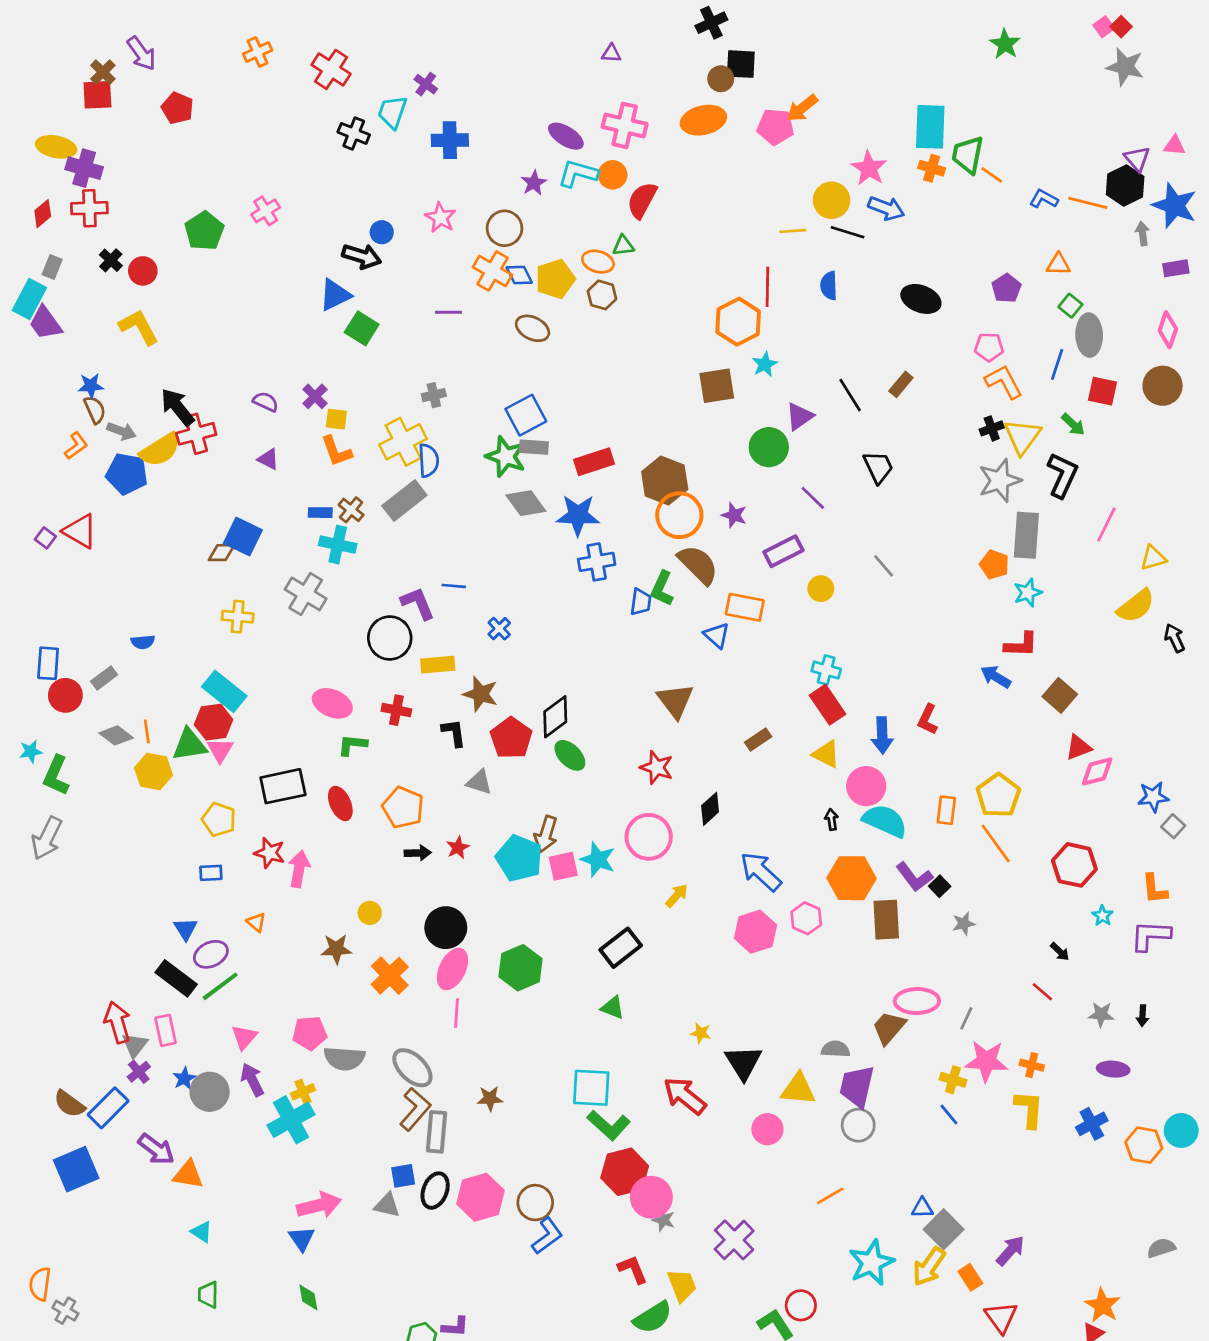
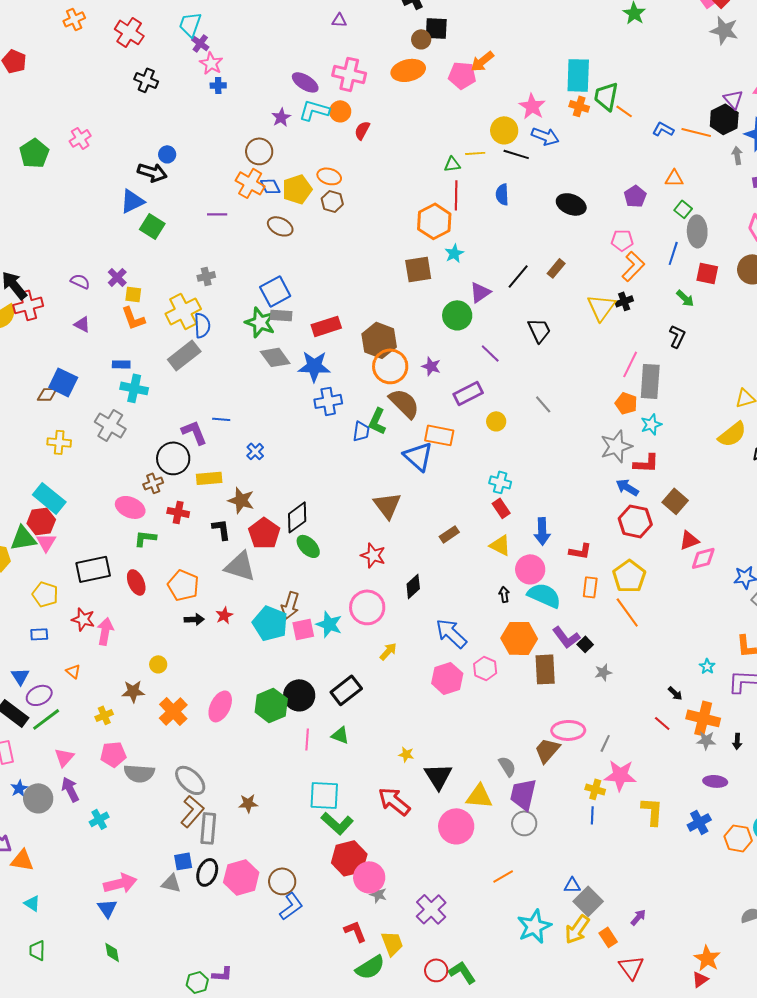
cyan trapezoid: (392, 112) -> (190, 24), moved
blue cross: (450, 140) -> (218, 85), size x0.6
red semicircle: (642, 200) -> (362, 130), size x0.7
pink star: (440, 218) -> (211, 63), moved
green triangle: (623, 246) -> (452, 164), moved
orange L-shape: (1004, 382) -> (633, 266), turned 72
black line: (850, 395) -> (518, 276), turned 72
yellow triangle: (1022, 436) -> (601, 307), moved
black L-shape: (1062, 475) -> (677, 336), size x0.7
gray star: (1000, 480) -> (616, 446), moved
brown cross: (351, 510) -> (153, 483), moved, turned 30
pink line: (1106, 525) -> (630, 364), moved
blue triangle: (717, 635) -> (418, 456), size x1.5
red rectangle: (828, 705) -> (501, 508), size x0.7
red L-shape: (928, 719) -> (580, 551), moved, turned -105
gray triangle: (479, 782) -> (240, 566), size x1.6
red hexagon: (1074, 865) -> (635, 521), moved
black circle: (446, 928) -> (299, 695), moved
pink line: (456, 1013) -> (307, 739), moved
gray semicircle: (836, 1049) -> (507, 766), turned 55
orange cross: (1032, 1065) -> (703, 718), moved, size x1.8
yellow cross: (303, 1092) -> (104, 715), moved
blue line: (949, 1114) -> (592, 815), turned 42
cyan cross: (291, 1120) -> (99, 819), size x0.6
pink circle: (767, 1129) -> (456, 826), size x1.5
purple arrow: (1010, 1251) -> (638, 917), size x0.7
red circle: (801, 1305) -> (436, 970), moved

